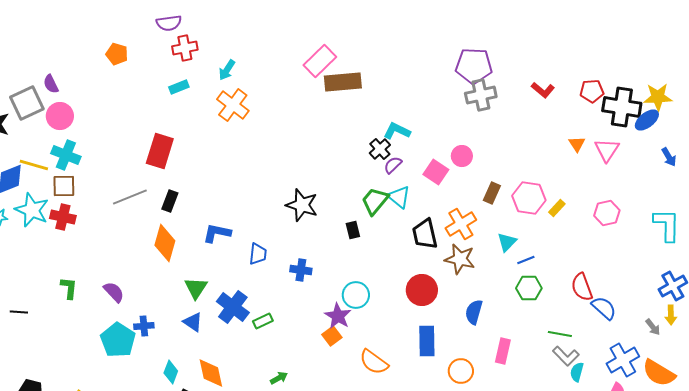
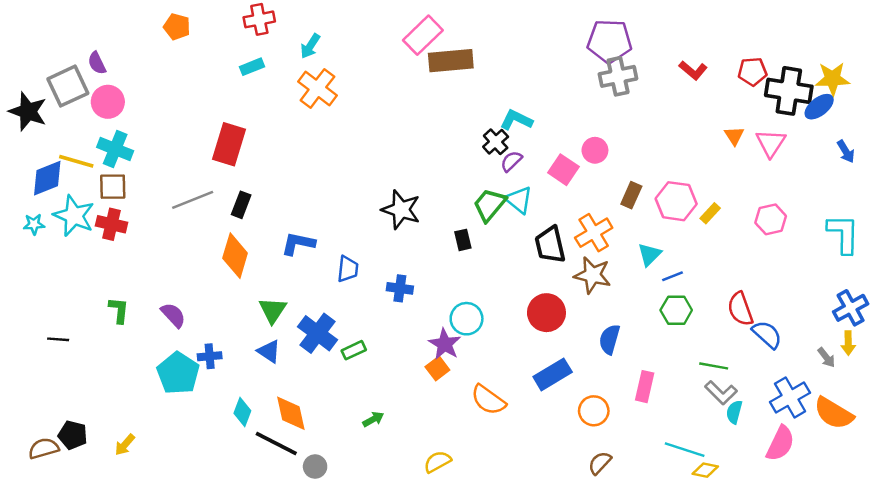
blue rectangle: (427, 341) -> (553, 374), turned 60

